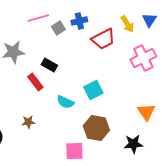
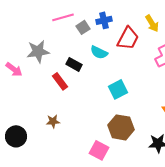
red trapezoid: (103, 39) -> (128, 38), turned -35
cyan semicircle: (65, 102) -> (99, 52), moved
pink square: (74, 151) -> (99, 150), turned 30

